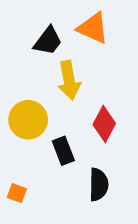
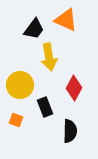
orange square: (17, 193) -> (16, 120), moved

